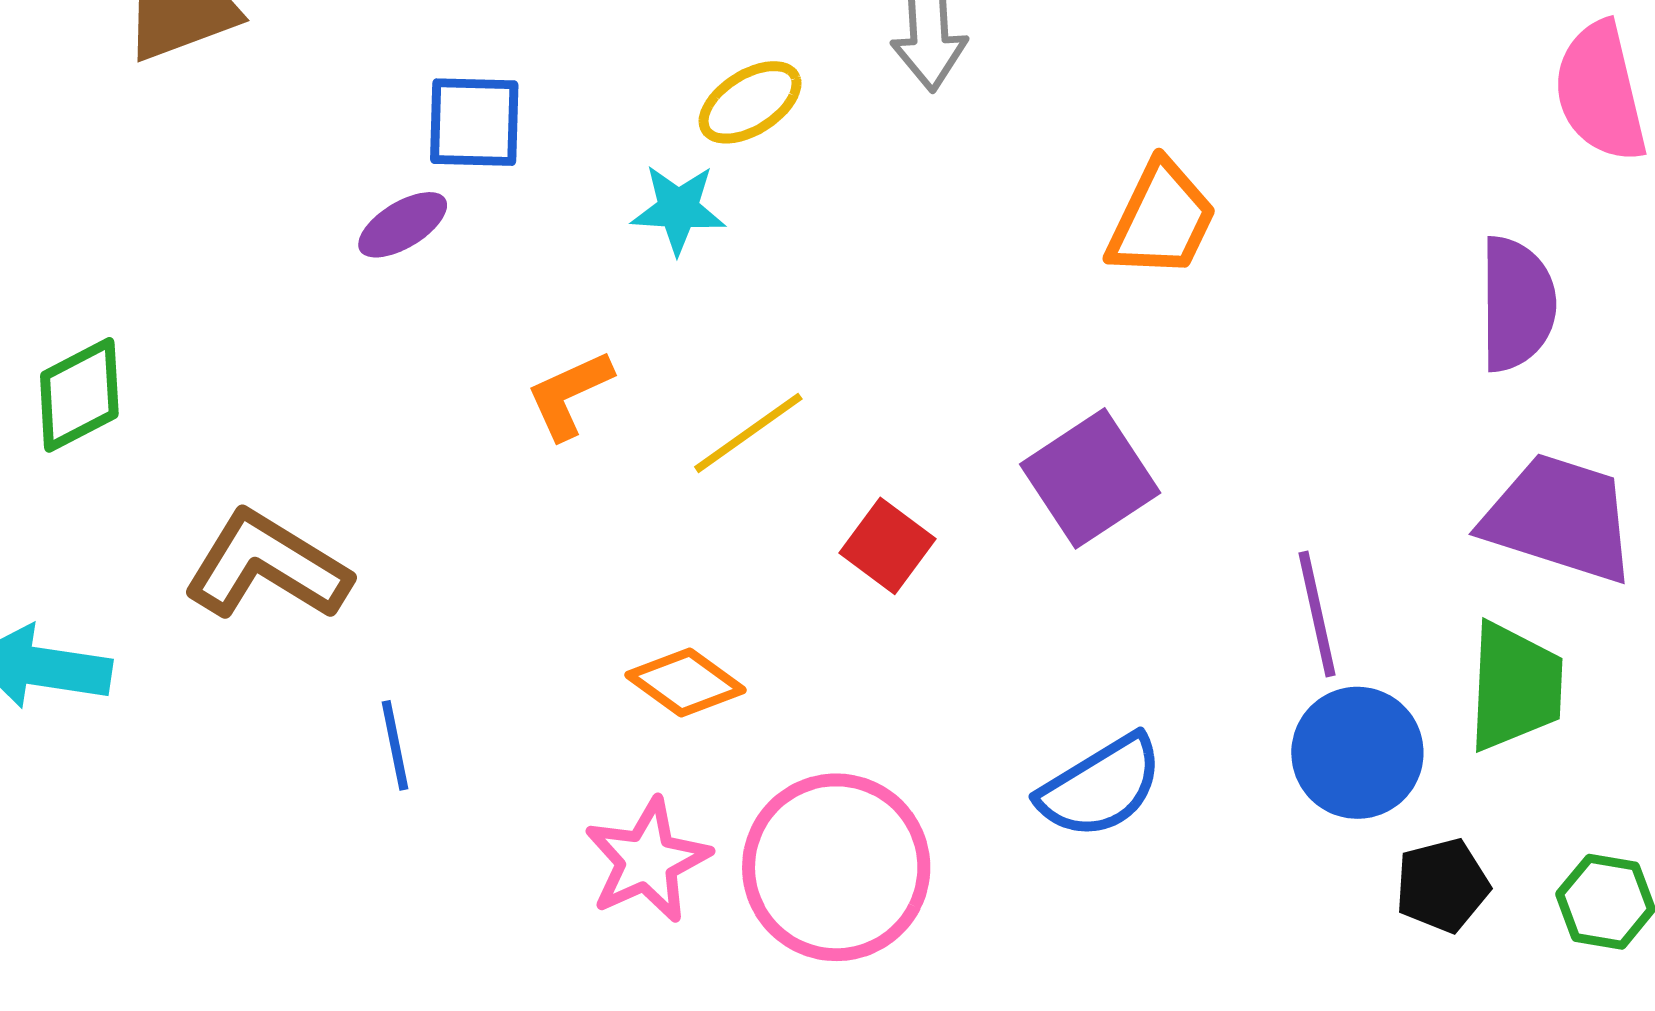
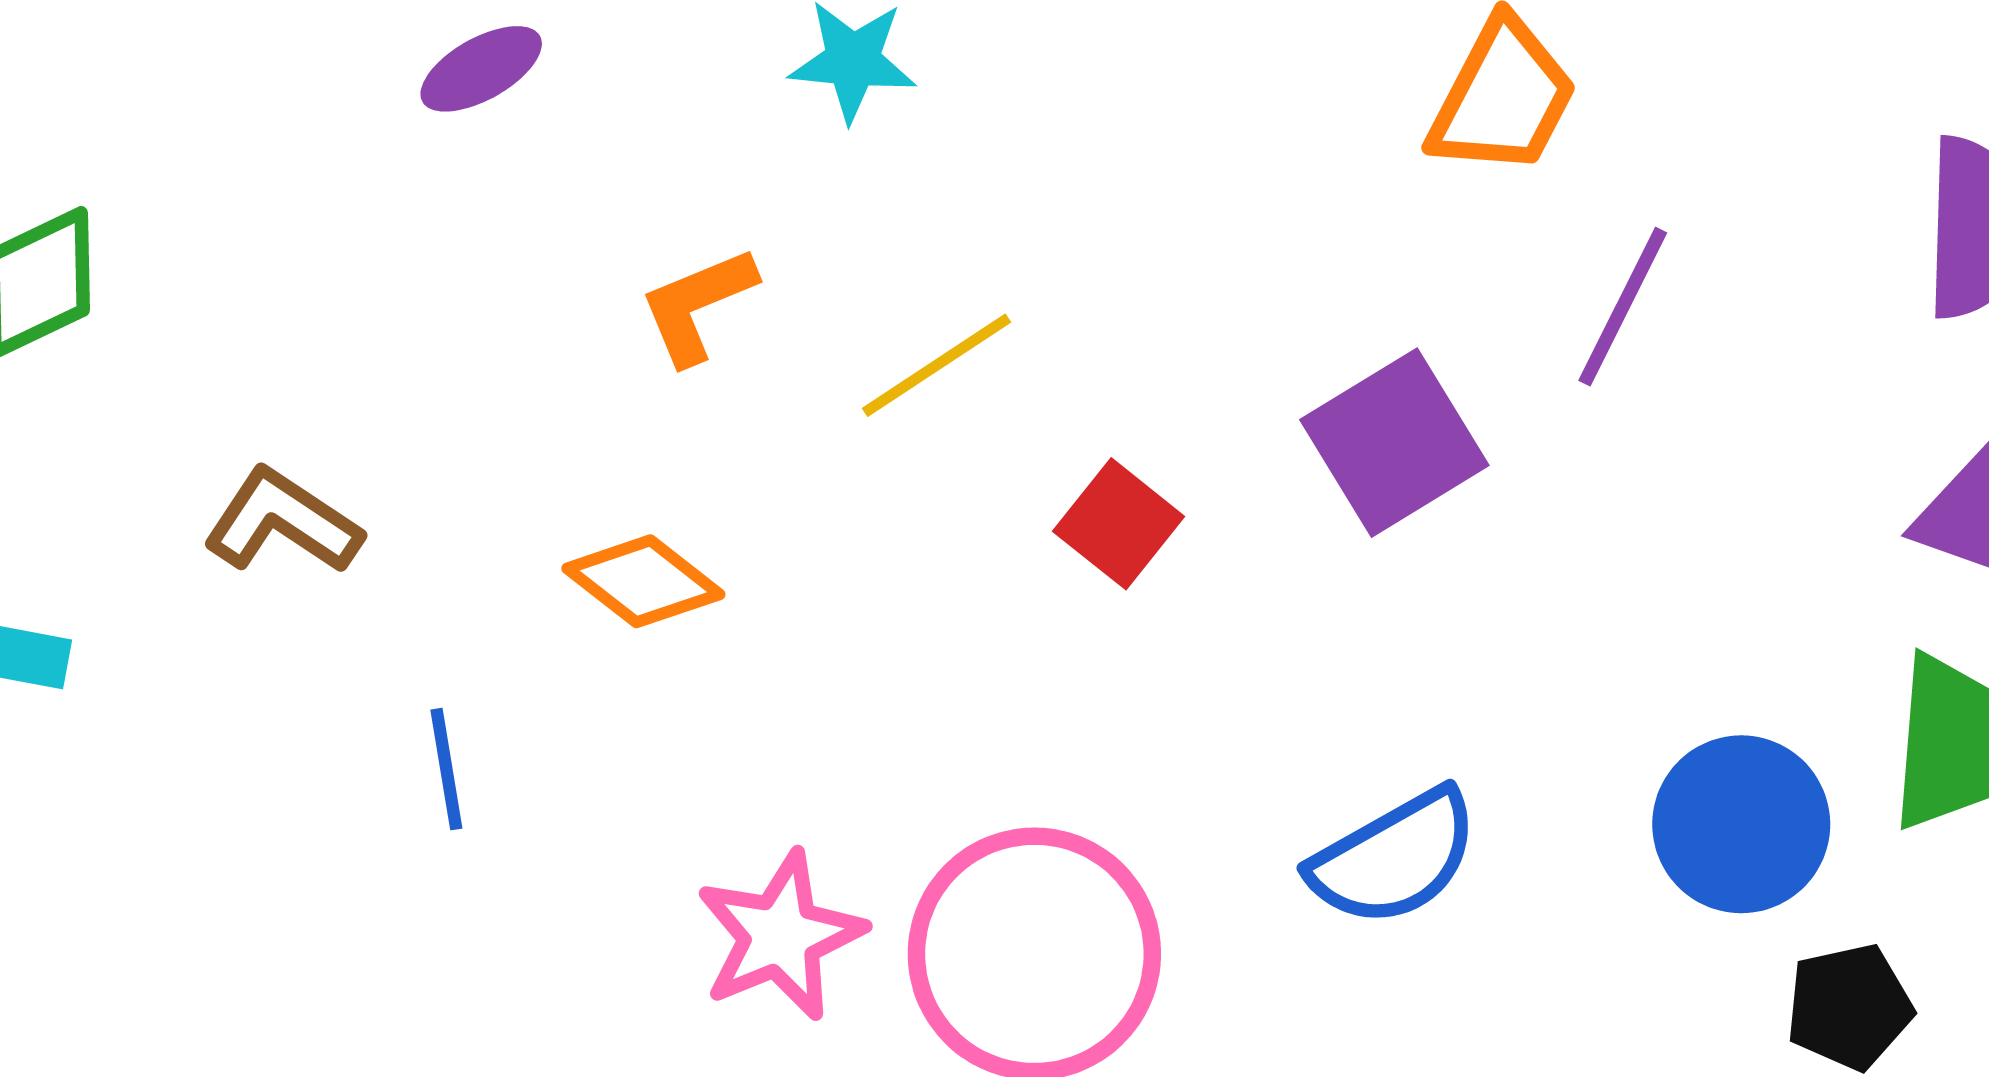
brown L-shape: (267, 566) -> (283, 522), size x0.7
purple line: (1317, 614) -> (1623, 307), moved, turned 37
orange diamond: (685, 682) -> (643, 581), moved

